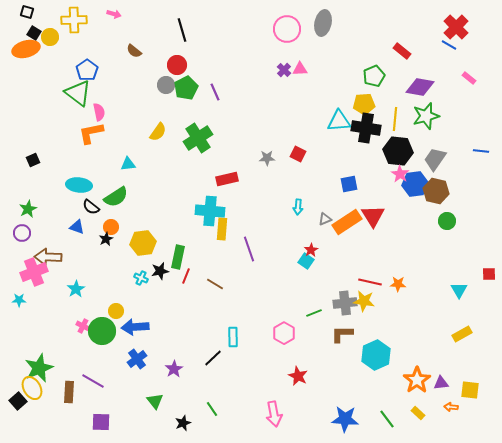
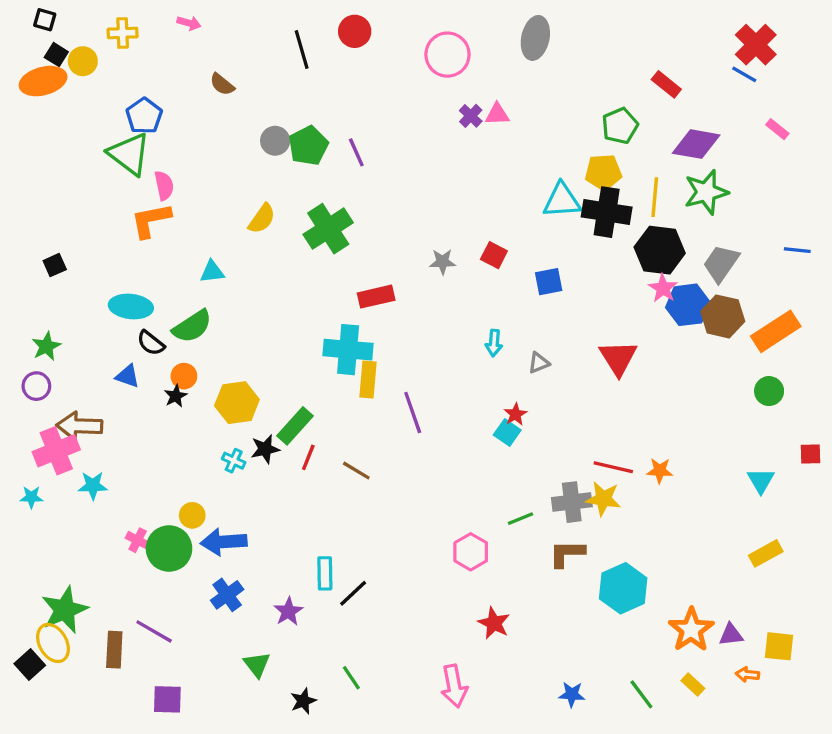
yellow cross: (74, 20) -> (123, 33), size x0.7
pink circle: (287, 29) -> (447, 55), moved
red circle: (177, 65) -> (355, 31), moved
blue square: (349, 184) -> (549, 282), moved
green circle: (447, 221) -> (769, 391), moved
orange rectangle: (347, 222) -> (776, 331), moved
green rectangle: (178, 257) -> (295, 426), turned 30
cyan star: (76, 289) -> (93, 486), moved, turned 30
cyan rectangle: (233, 337) -> (325, 573), moved
blue star: (345, 419) -> (572, 694), size x0.6

